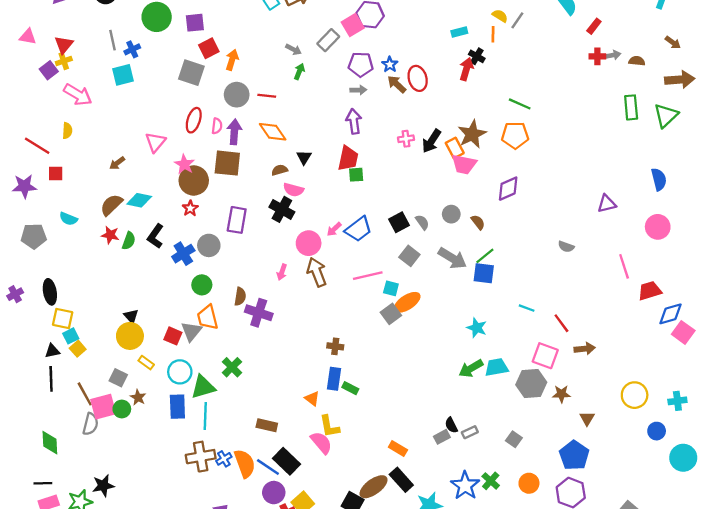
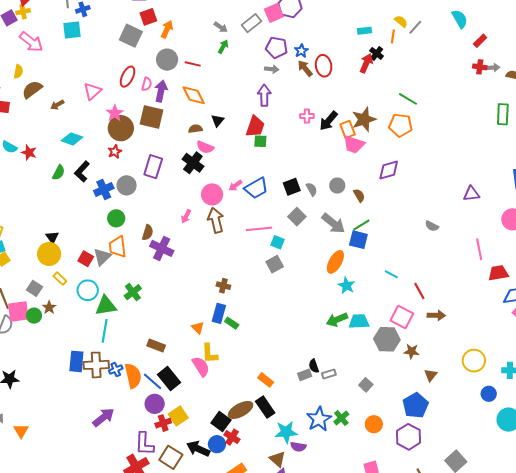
brown semicircle: (111, 205) -> (32, 89), moved
red star: (110, 235) -> (29, 153), moved
orange ellipse: (407, 302) -> (335, 262), moved, turned -35
blue rectangle: (177, 407) -> (76, 361), moved

